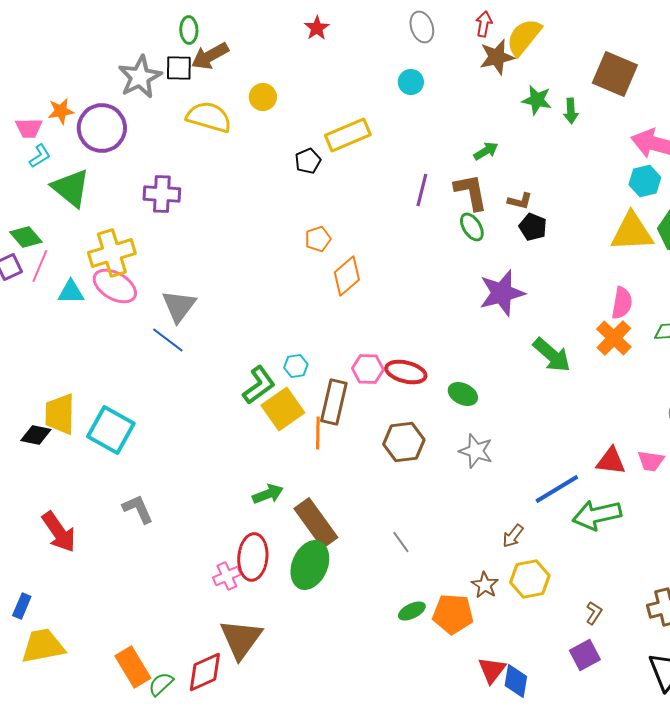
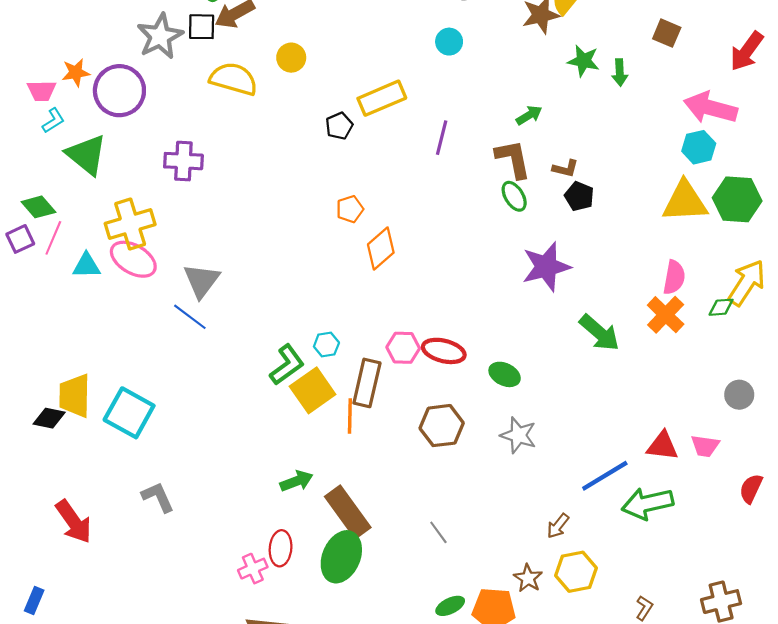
brown square: (615, 74) -> (667, 33), size x0.6
purple line: (422, 190) -> (442, 138), moved
red ellipse: (253, 557) -> (281, 548), size x0.7

